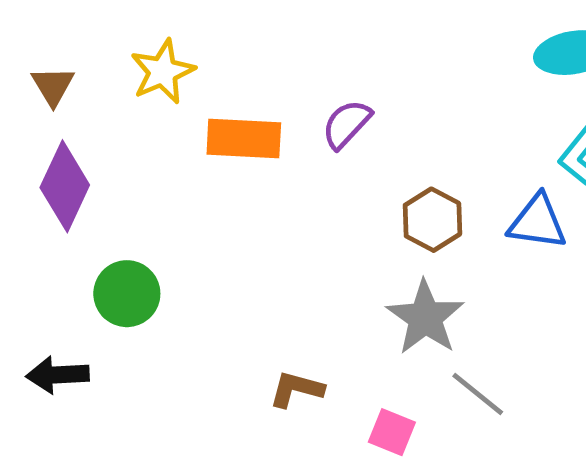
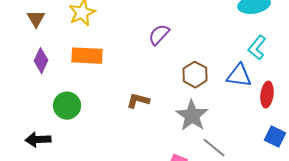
orange rectangle: (244, 138) -> (87, 56), moved
purple diamond: (65, 186) -> (41, 61), size x0.7
brown L-shape: (296, 389) -> (138, 101), moved

